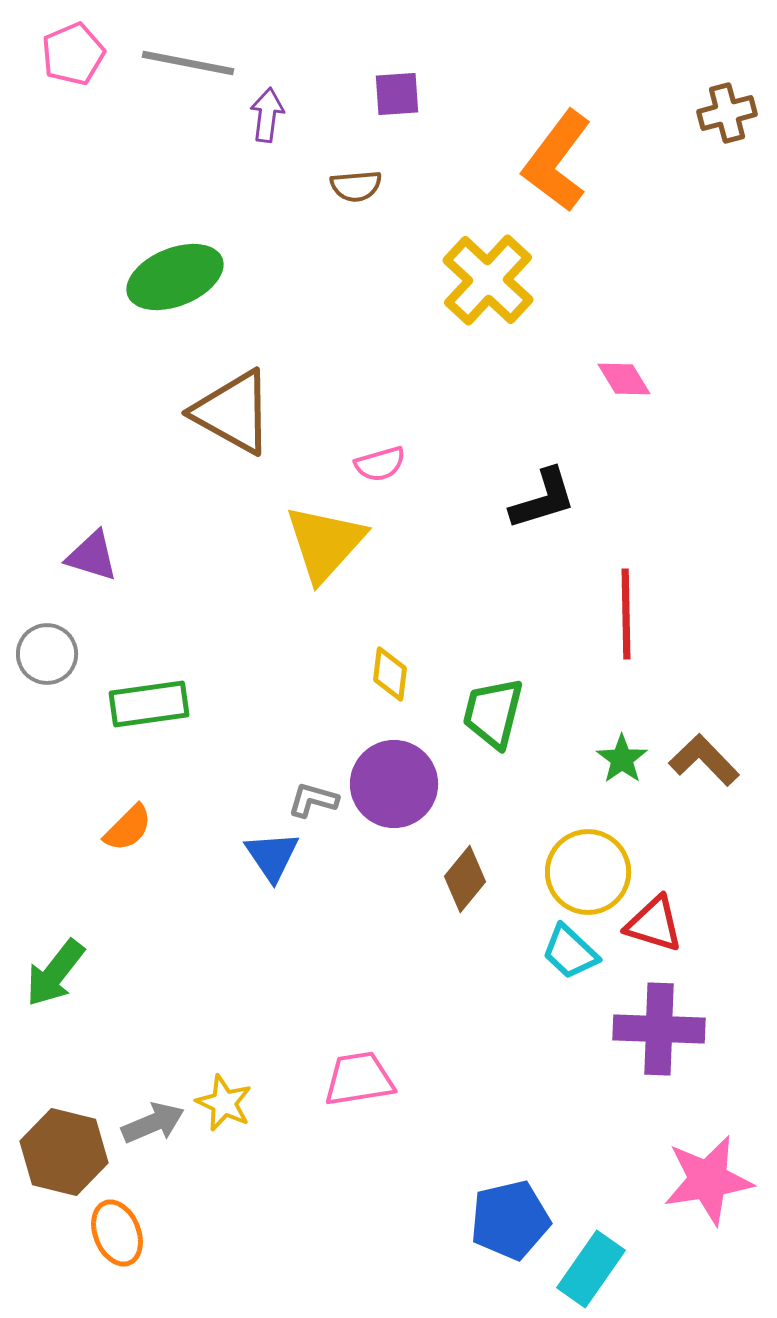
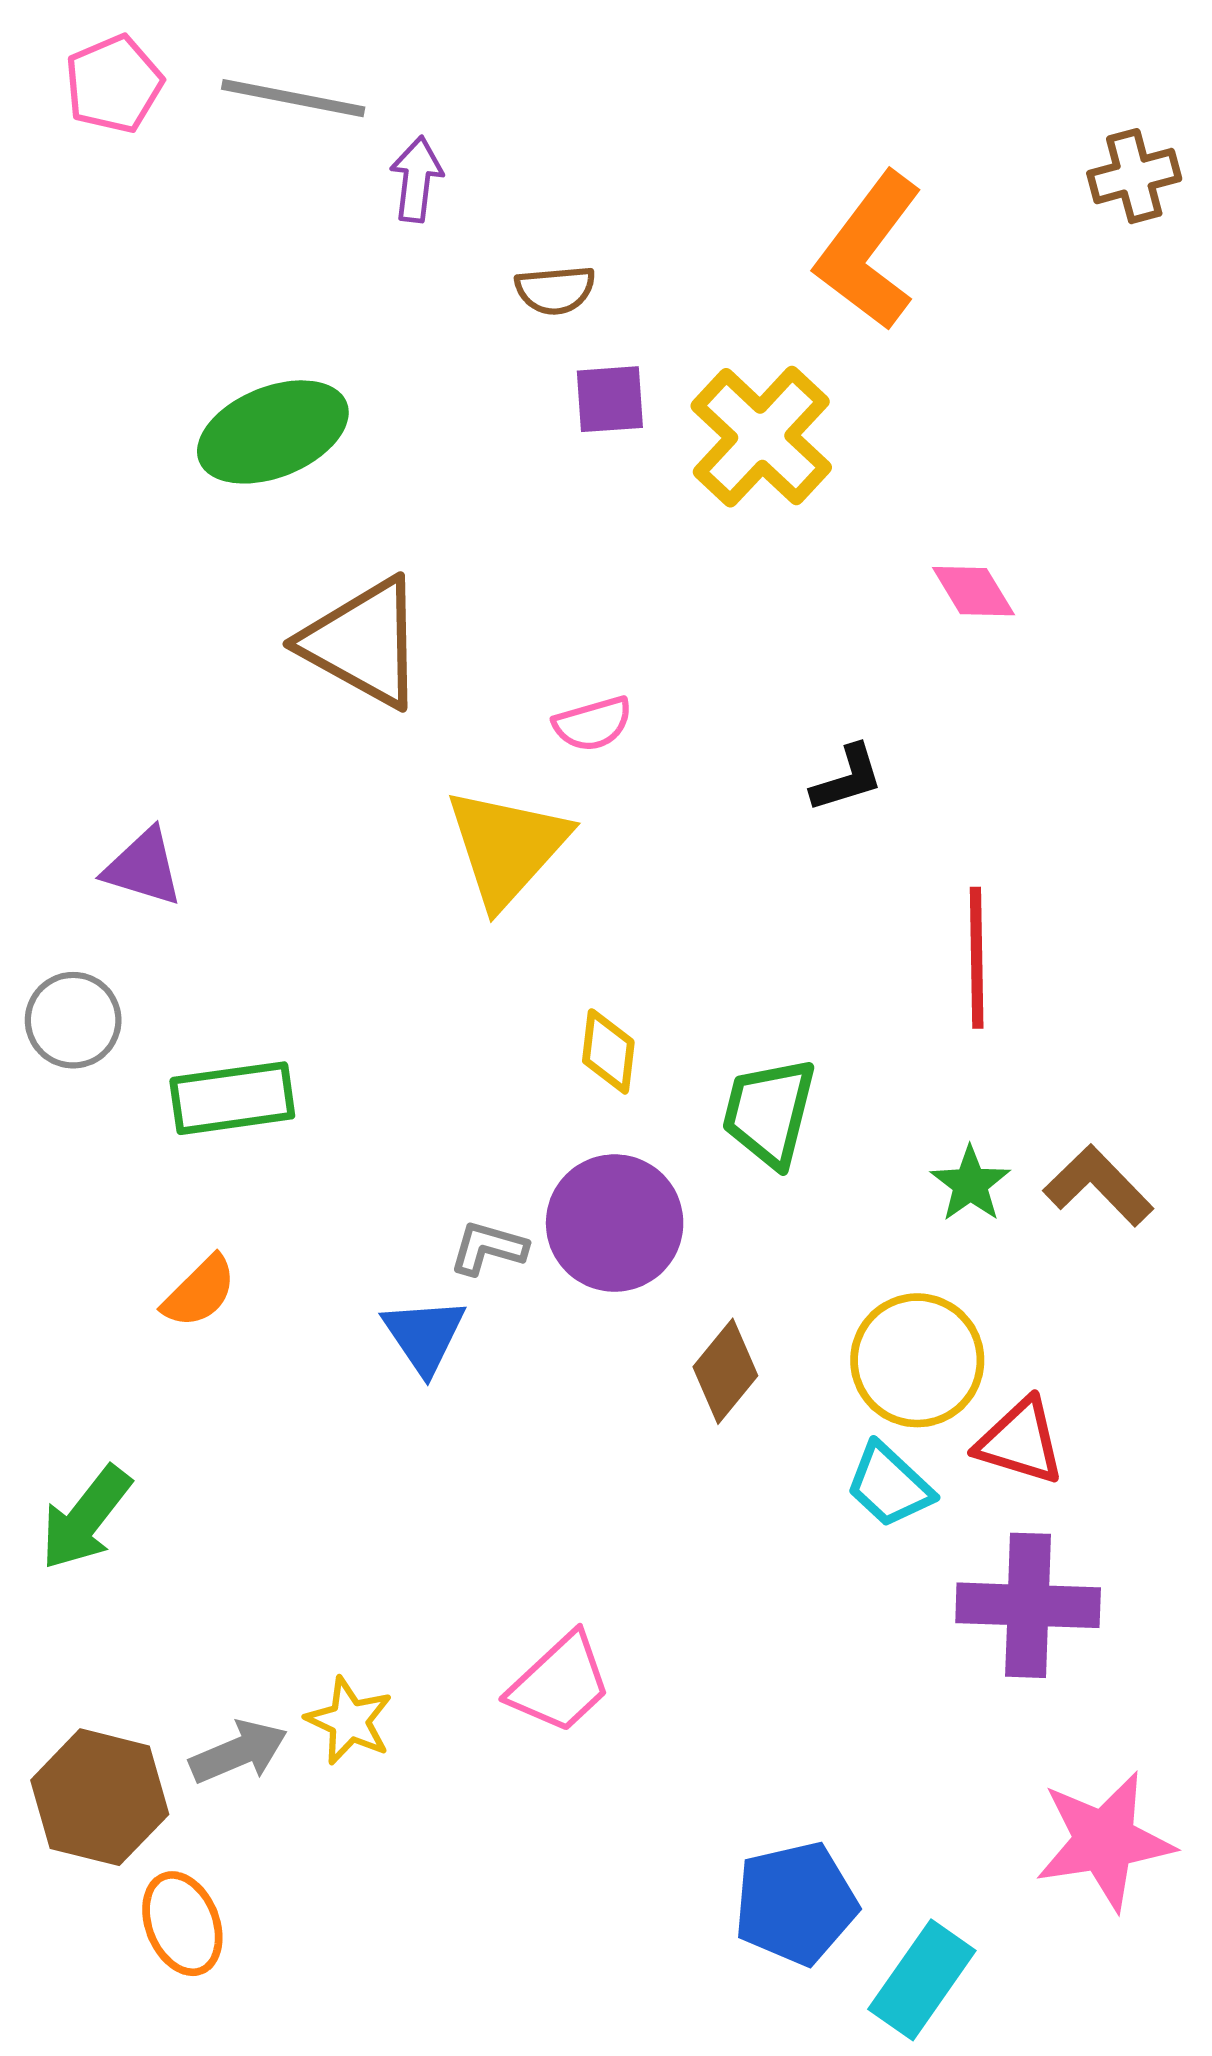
purple square: (397, 94) -> (610, 399), moved
black L-shape: (543, 499) -> (847, 778), size x0.7
pink trapezoid: (359, 1079) -> (560, 1683), turned 146

